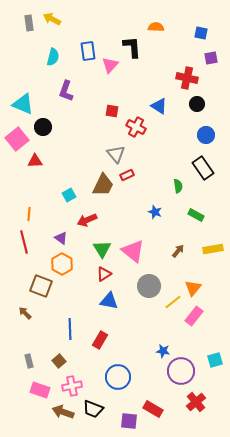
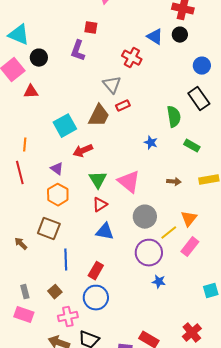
purple L-shape: (66, 91) -> (78, 51), moved
black circle: (197, 104) -> (180, 35), moved
red square: (112, 111) -> (91, 28), moved
green semicircle: (178, 186) -> (174, 117), size x1.5
cyan square: (69, 195) -> (65, 126), size x1.6
brown arrow: (178, 251) -> (174, 182), turned 56
brown square: (41, 286) -> (49, 229), moved
purple circle: (181, 371) -> (149, 253), moved
blue circle: (118, 377) -> (96, 298), moved
pink rectangle: (40, 390) -> (24, 315), moved

